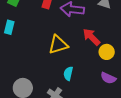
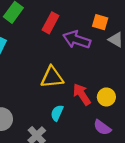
red arrow: (91, 37) -> (82, 94), moved

